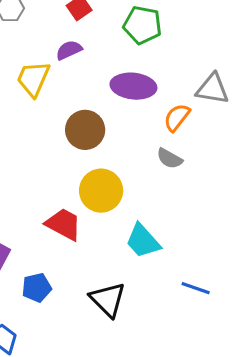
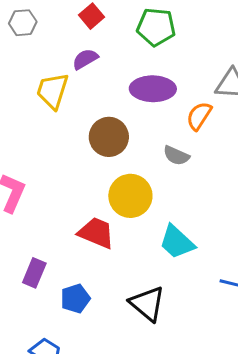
gray semicircle: (170, 159) -> (176, 156), moved

